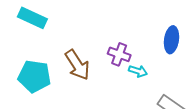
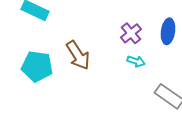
purple cross: (119, 54) -> (131, 33), moved, turned 30

